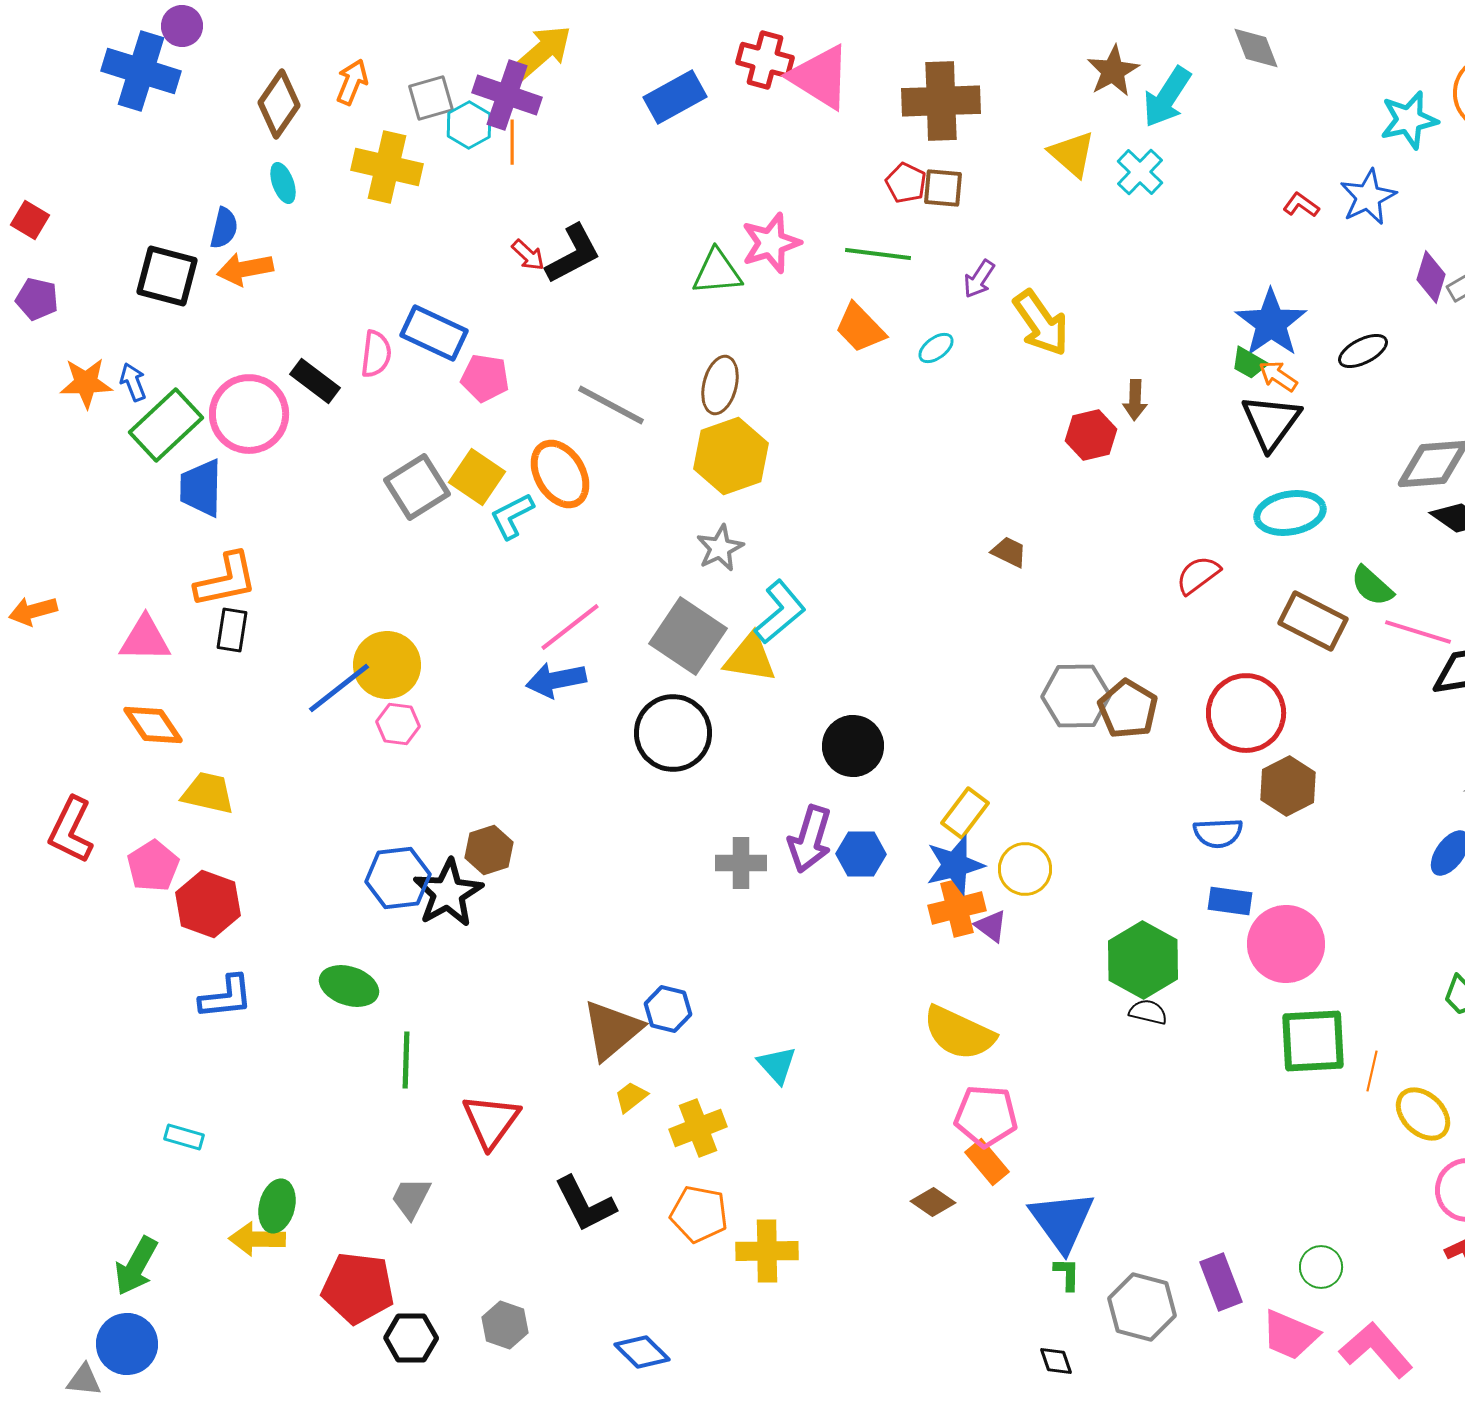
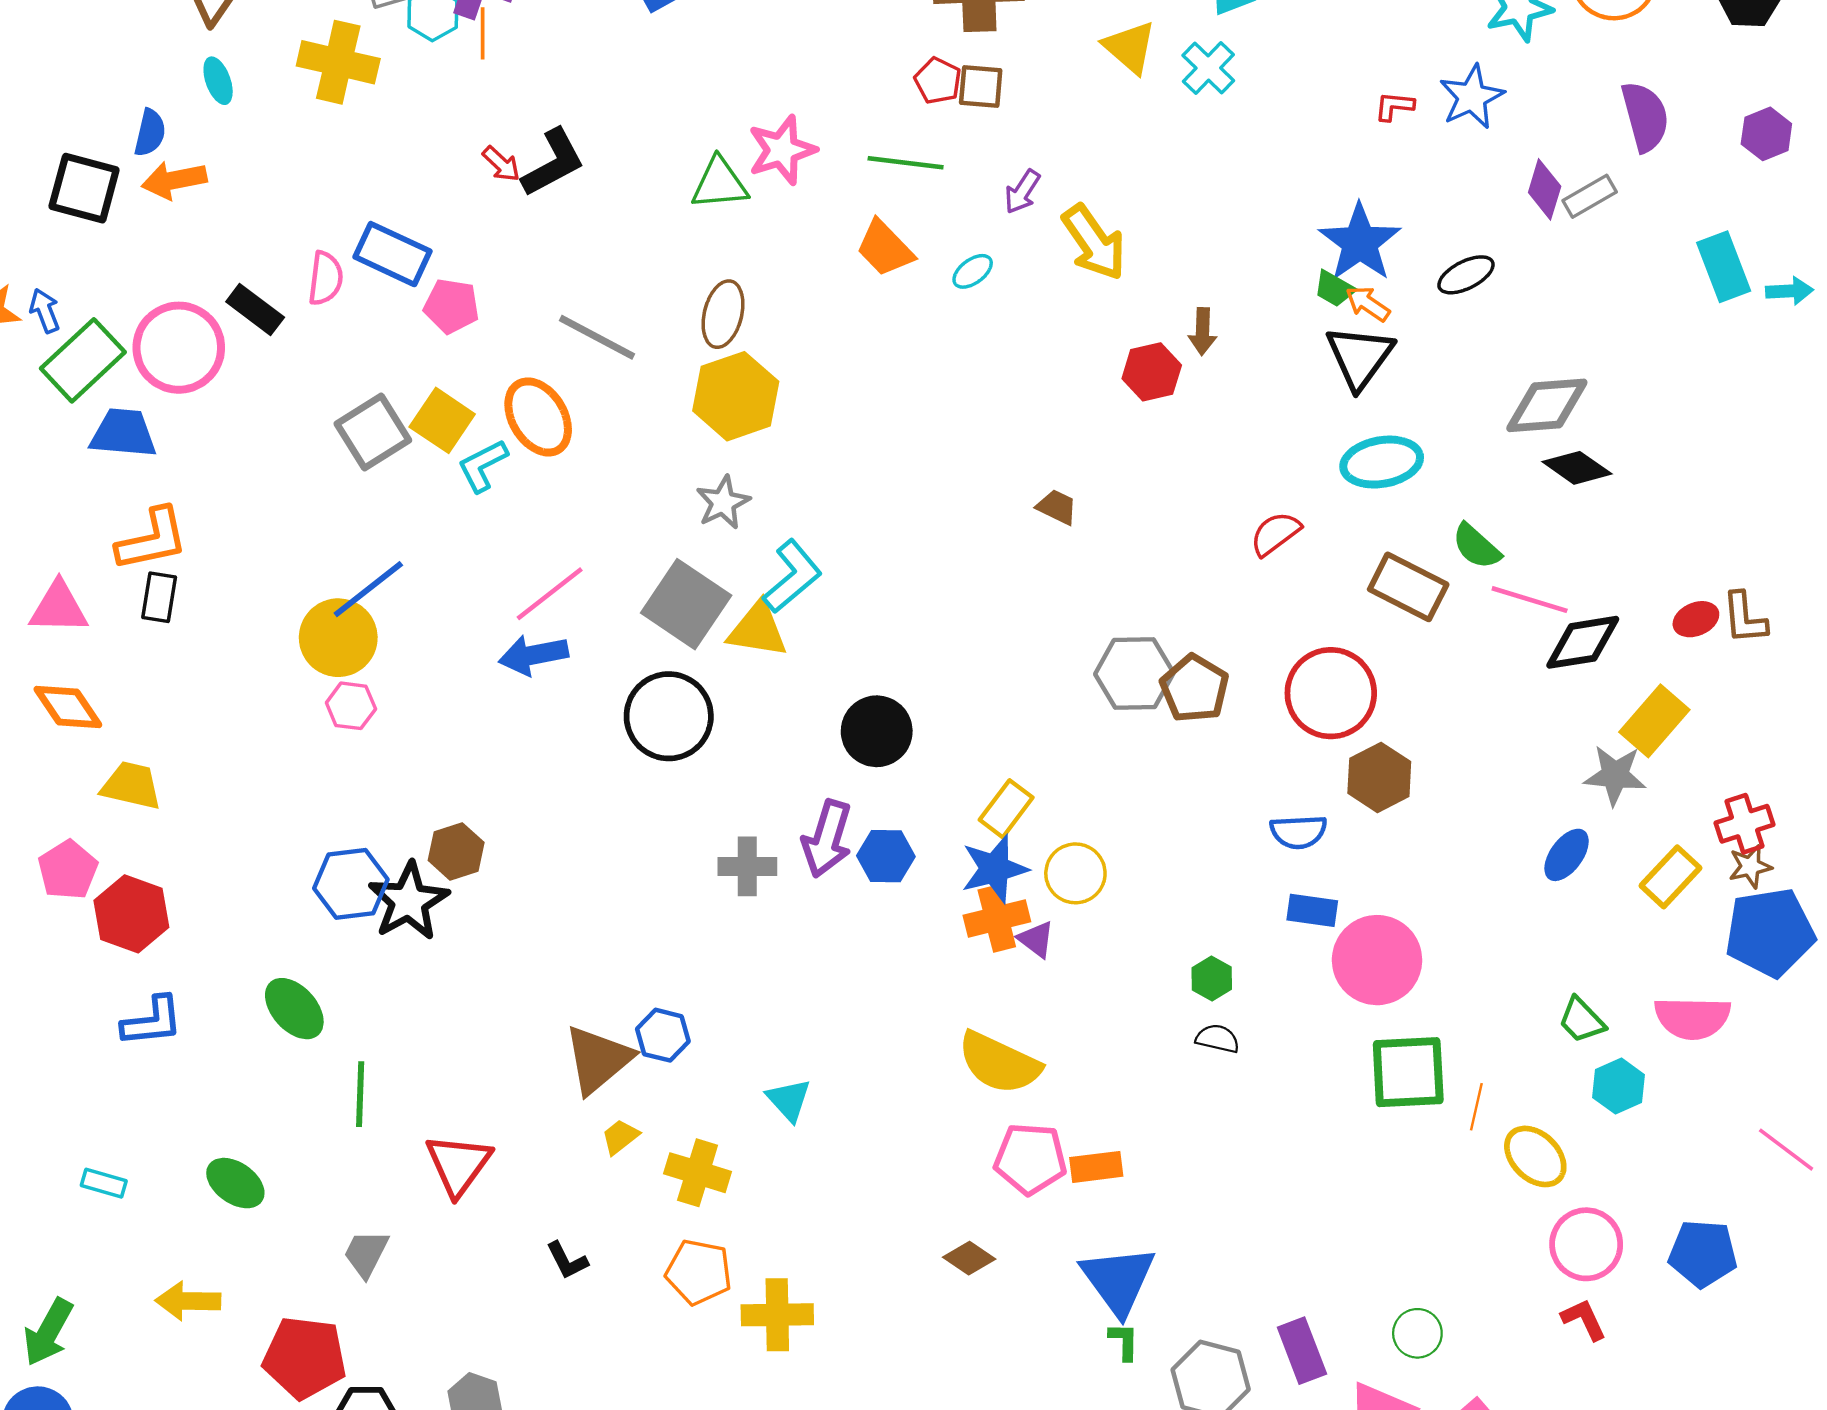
red L-shape: (1301, 205) -> (1394, 106), turned -30
blue trapezoid: (201, 488) -> (123, 433), turned 94
blue line: (339, 688) -> (368, 589), moved
green hexagon: (1143, 960) -> (1212, 979), size x0.5
green ellipse: (349, 986) -> (294, 1009), turned 30
yellow cross: (698, 1128) -> (698, 1173), turned 38
orange rectangle: (987, 1162) -> (1096, 1167), moved, turned -57
black L-shape: (585, 1204) -> (567, 1260), size x0.6
green ellipse: (277, 1206) -> (235, 1183), moved, turned -69

